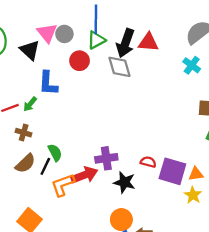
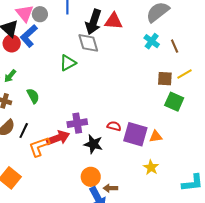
green triangle: (96, 40) -> (68, 63), moved
red circle: (80, 61) -> (12, 43), moved
blue L-shape: (48, 83) -> (29, 36), moved, turned 45
green semicircle: (55, 153) -> (33, 96), moved
yellow star: (193, 195) -> (151, 167), moved

